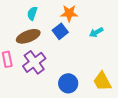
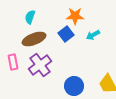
cyan semicircle: (32, 13) -> (30, 17), moved
cyan arrow: (96, 32) -> (93, 35), moved

